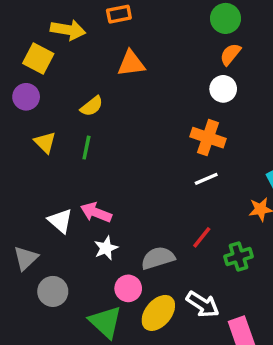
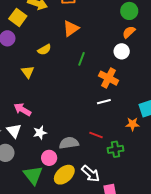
orange triangle: (131, 63) -> (71, 28), turned -36
yellow triangle: (45, 142) -> (28, 72), moved
green line: (86, 148) -> (82, 59), moved
pink arrow: (96, 212) -> (22, 110), moved
white triangle: (60, 221) -> (14, 131), moved
red line: (202, 237) -> (96, 135), turned 64

